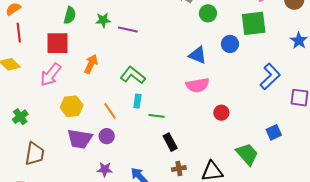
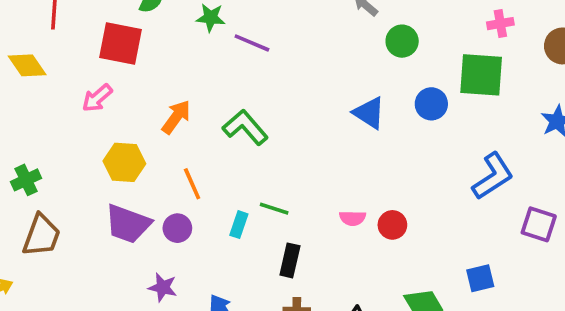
orange arrow: (91, 64) -> (176, 117), moved
pink arrow: (51, 75) -> (97, 98), size x0.7
pink semicircle: (198, 85) -> (353, 218), moved, size x0.6
cyan rectangle: (137, 101) -> (239, 225), moved
green cross: (20, 117) -> (26, 180), moved
black rectangle: (170, 142) -> (290, 260), turned 30

